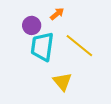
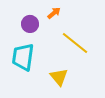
cyan trapezoid: (42, 47) -> (23, 57), moved

